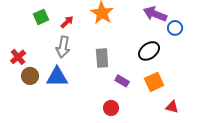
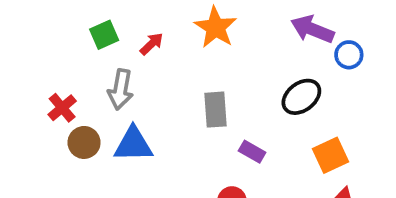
gray arrow: (63, 47) -> (121, 90), moved
orange square: (154, 82) -> (331, 155), moved

